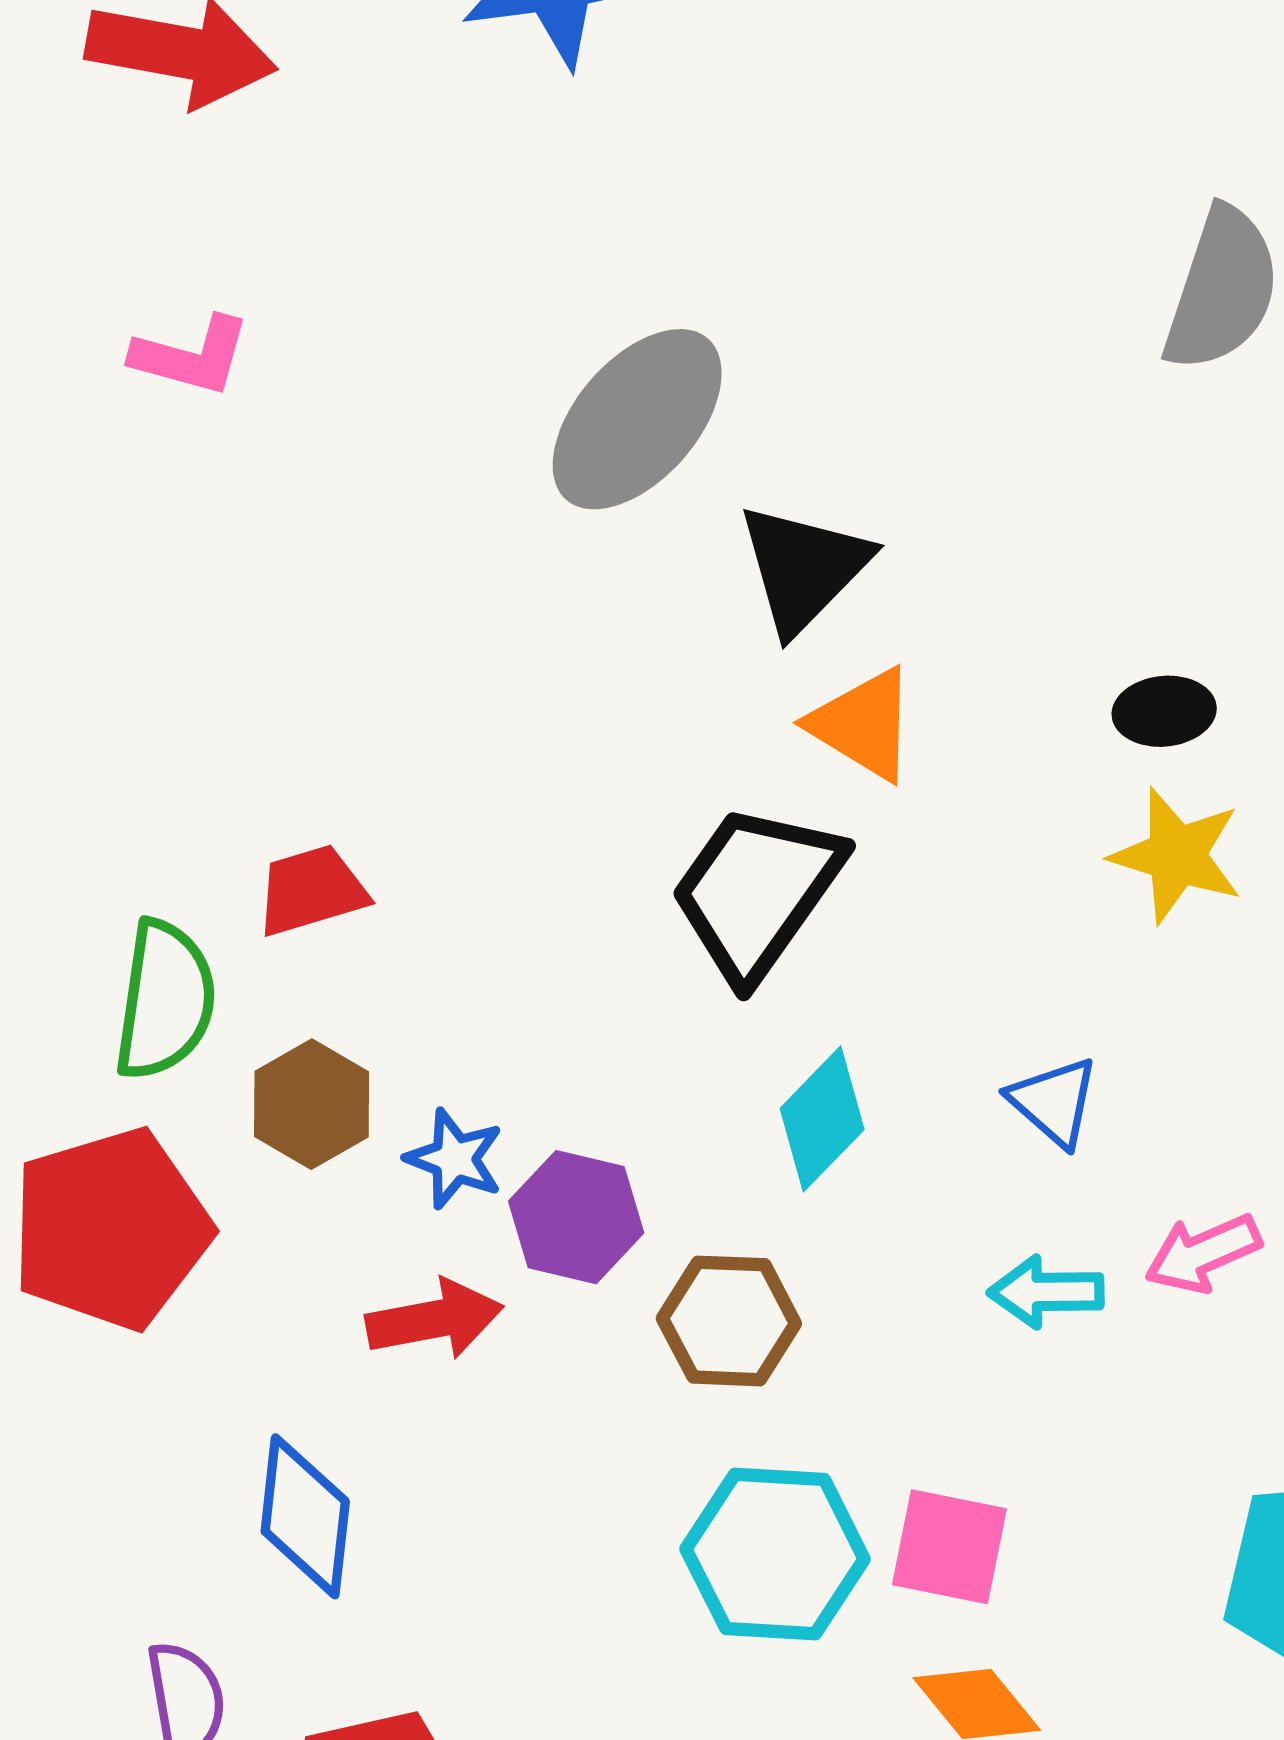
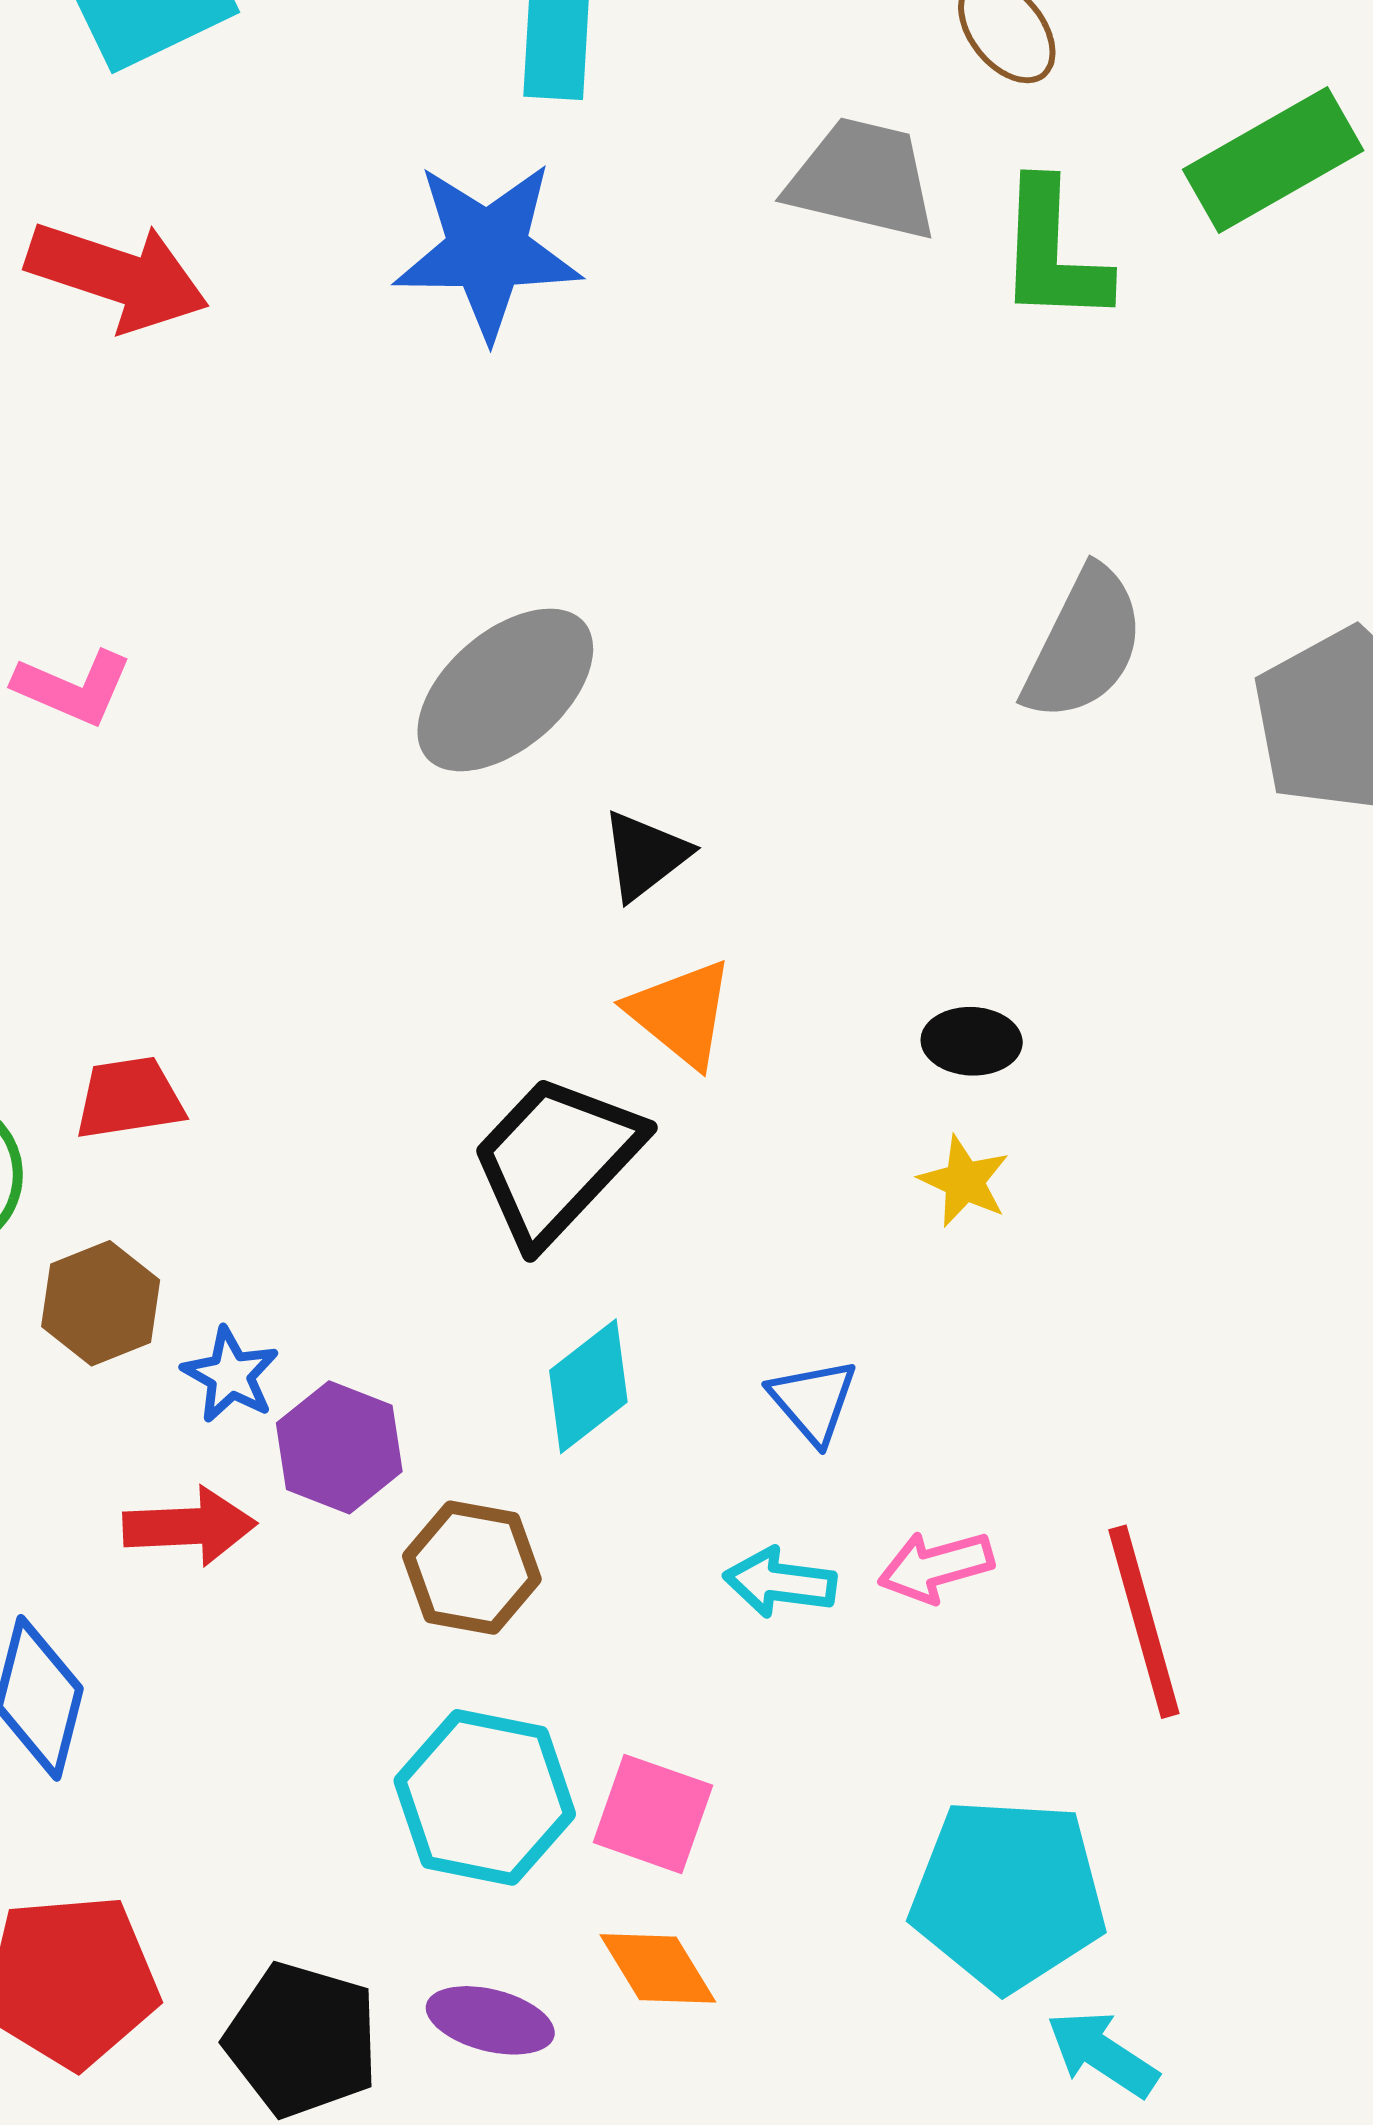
pink L-shape: (191, 356) -> (73, 687), moved
black triangle: (804, 568) -> (645, 855), size x0.7
yellow star: (1177, 855) -> (964, 1181), size x0.7

